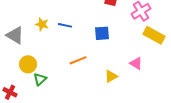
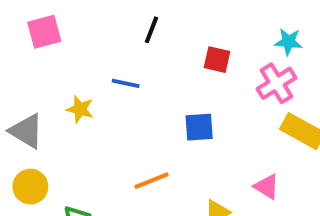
blue line: (65, 25) -> (126, 83), moved
yellow circle: (28, 64) -> (30, 187), moved

